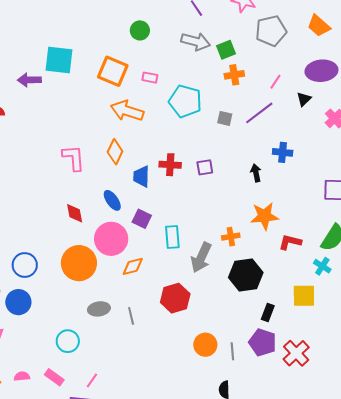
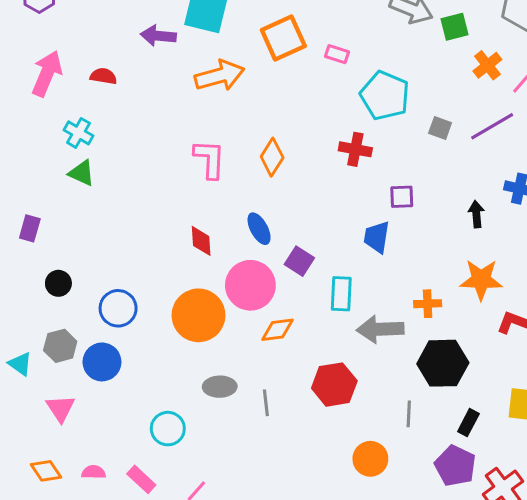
orange square: (113, 71) -> (283, 38), turned 36
orange cross: (234, 75) -> (487, 65), moved, turned -36
orange arrow: (127, 111) -> (220, 76), moved, turned 140
red cross: (170, 165) -> (355, 149), moved
blue trapezoid: (141, 176) -> (377, 237), moved
gray arrow: (201, 258) -> (380, 329), turned 56
gray line: (232, 351) -> (409, 414), moved

